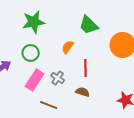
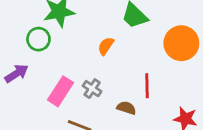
green circle: (31, 53) -> (38, 39), moved
red line: (86, 68) -> (147, 86), moved

